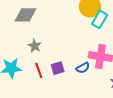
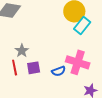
gray star: (35, 46) -> (22, 51), moved

